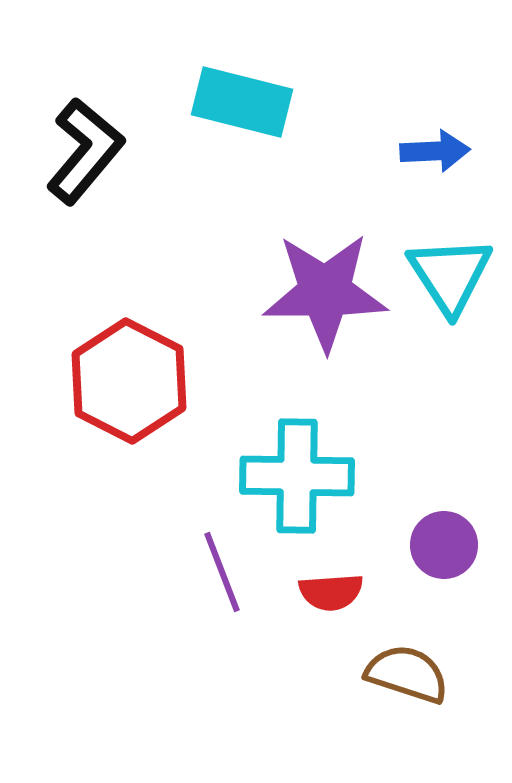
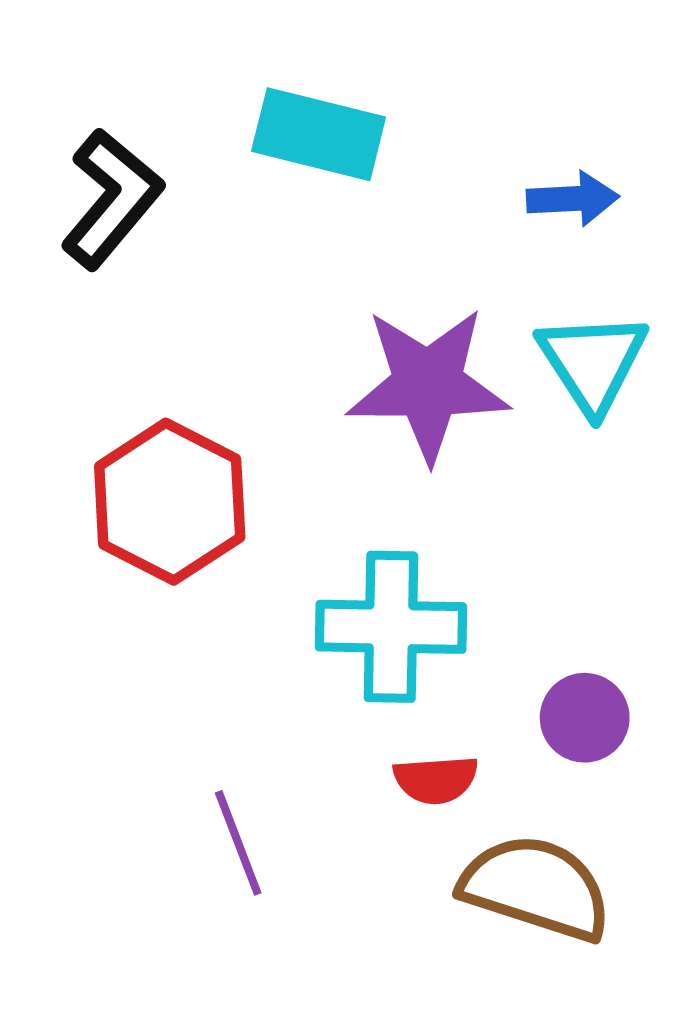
purple line: (222, 572) -> (238, 843), moved
brown semicircle: (407, 674) -> (536, 888), size x1.4

